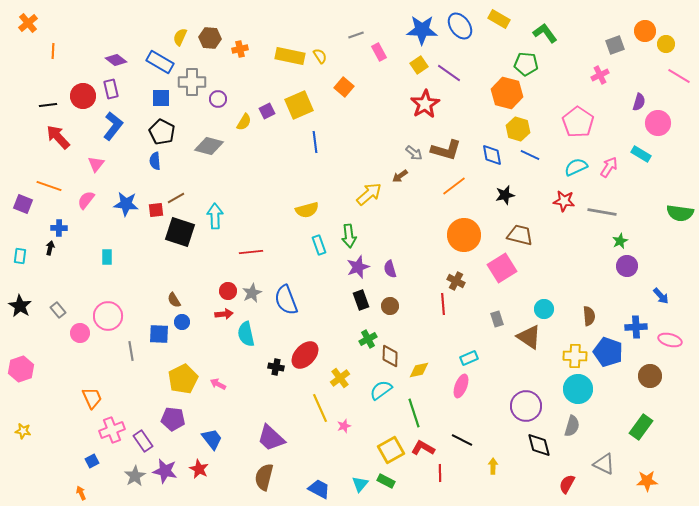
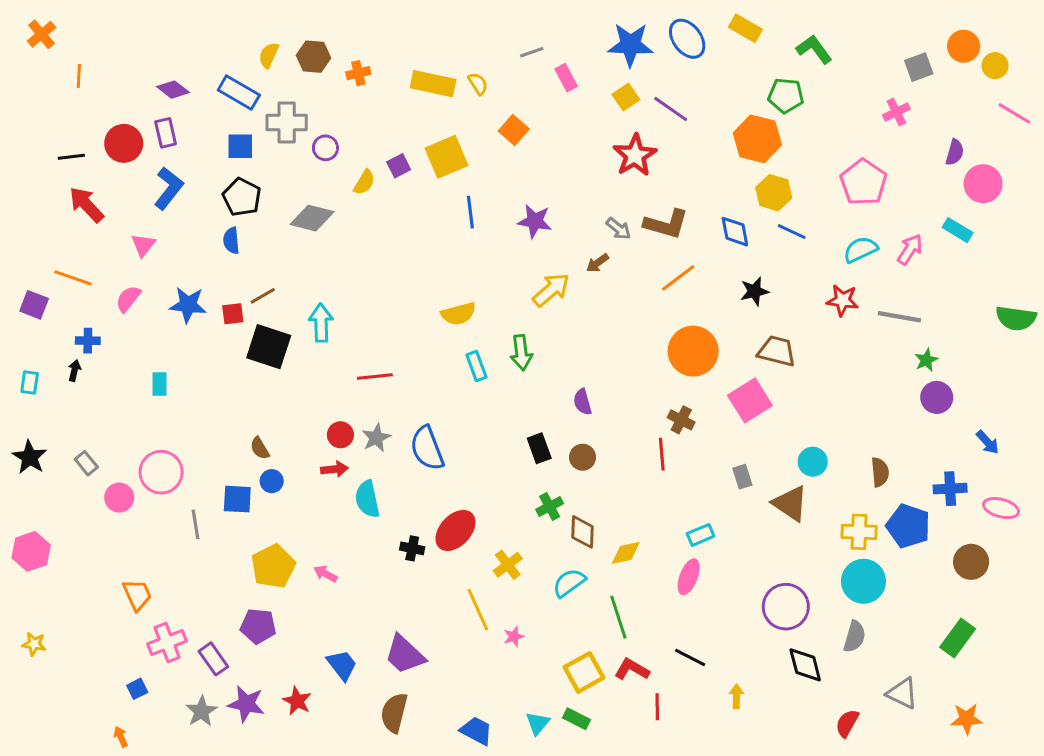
purple star: (358, 267) -> (535, 221), moved, turned 30
blue trapezoid: (212, 439) -> (342, 665), moved

